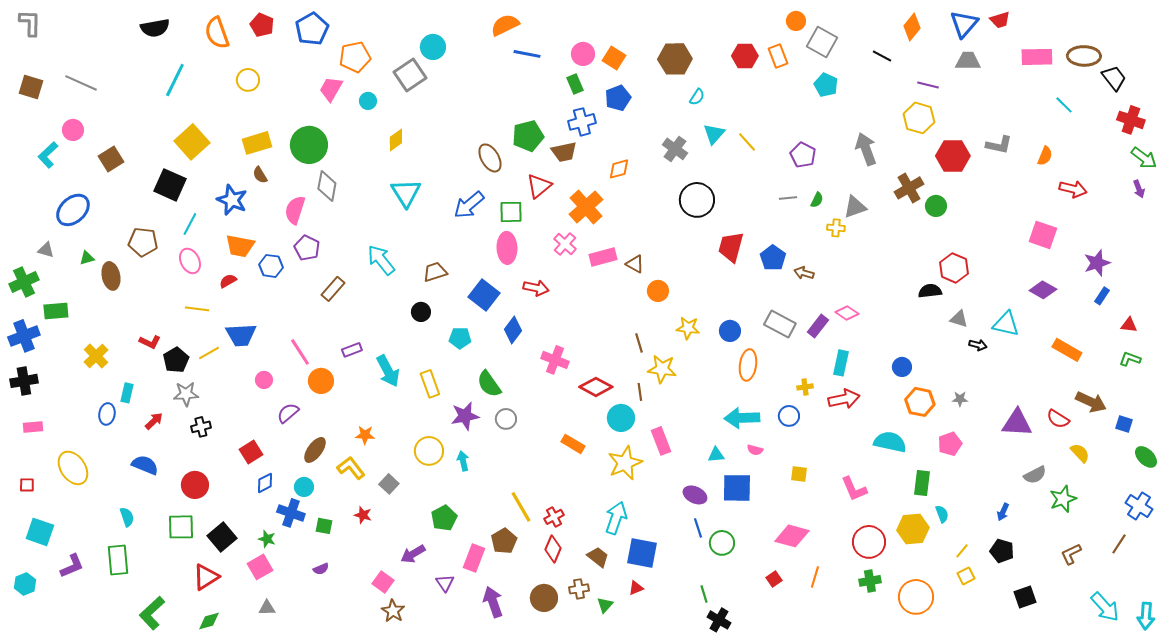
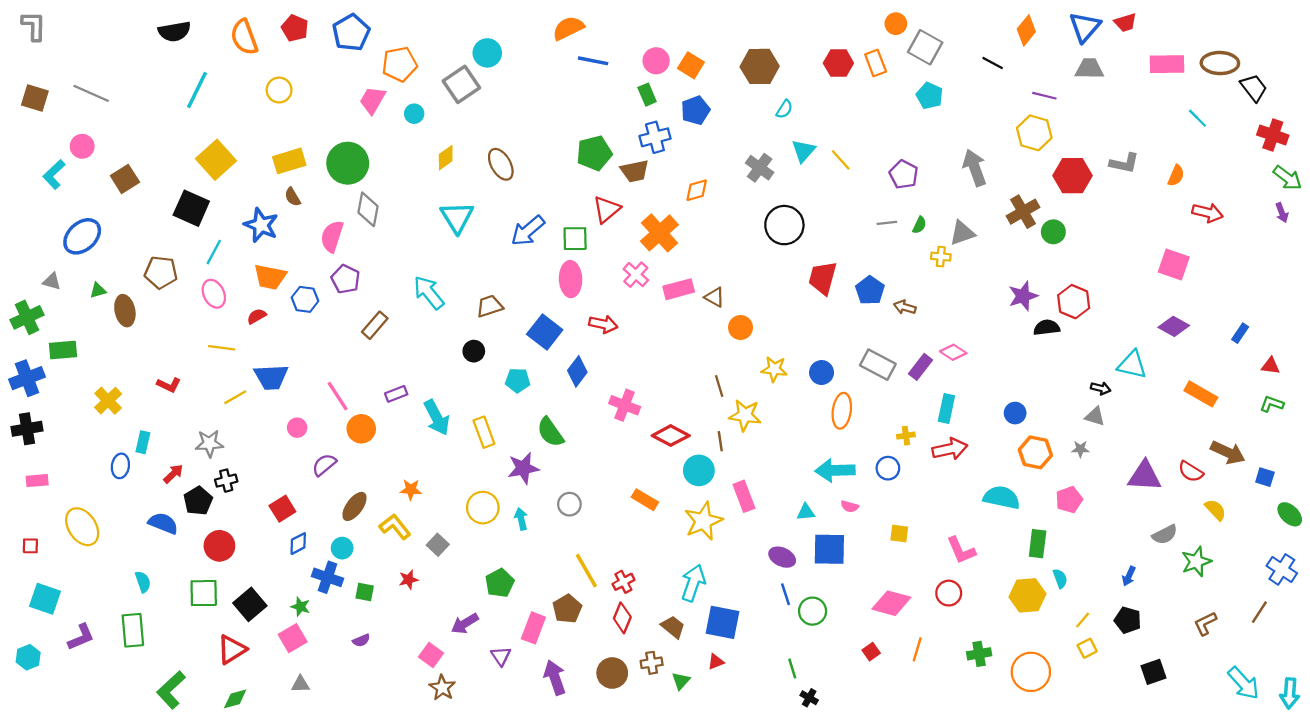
brown ellipse: (490, 158) -> (501, 164), moved
purple star: (1097, 263) -> (1023, 296), moved
gray triangle: (959, 319) -> (1095, 416), moved
black pentagon: (176, 360) -> (198, 501), moved
gray circle: (506, 419) -> (569, 504), moved
red star: (363, 515) -> (409, 580), turned -30
red circle: (869, 542) -> (949, 593), moved, size x0.7
black cross: (719, 620) -> (809, 698), size x0.7

